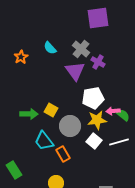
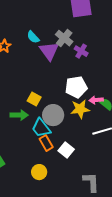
purple triangle: (75, 71) -> (49, 51), moved
green arrow: (29, 114) -> (19, 115), moved
cyan trapezoid: (44, 141) -> (41, 128), moved
white square: (94, 141) -> (66, 150), moved

